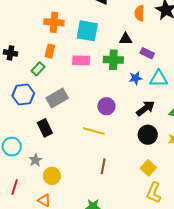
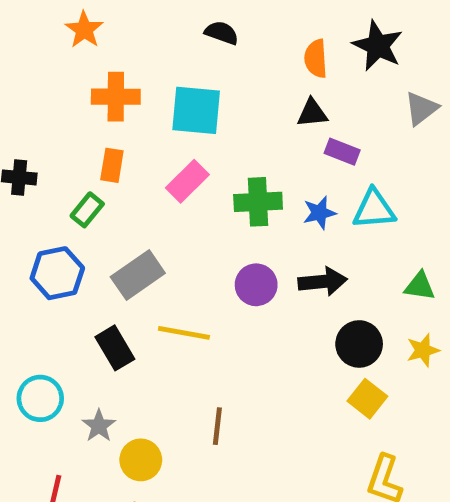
black triangle: (126, 39) -> (312, 113), moved
pink rectangle: (81, 60) -> (187, 181), turned -42
green cross: (113, 60) -> (258, 202), moved
black arrow: (145, 108) -> (323, 282), moved, turned 36
yellow line: (94, 131) -> (184, 333), moved
brown line: (103, 166) -> (217, 426), moved
yellow square: (148, 168) -> (367, 399), moved

